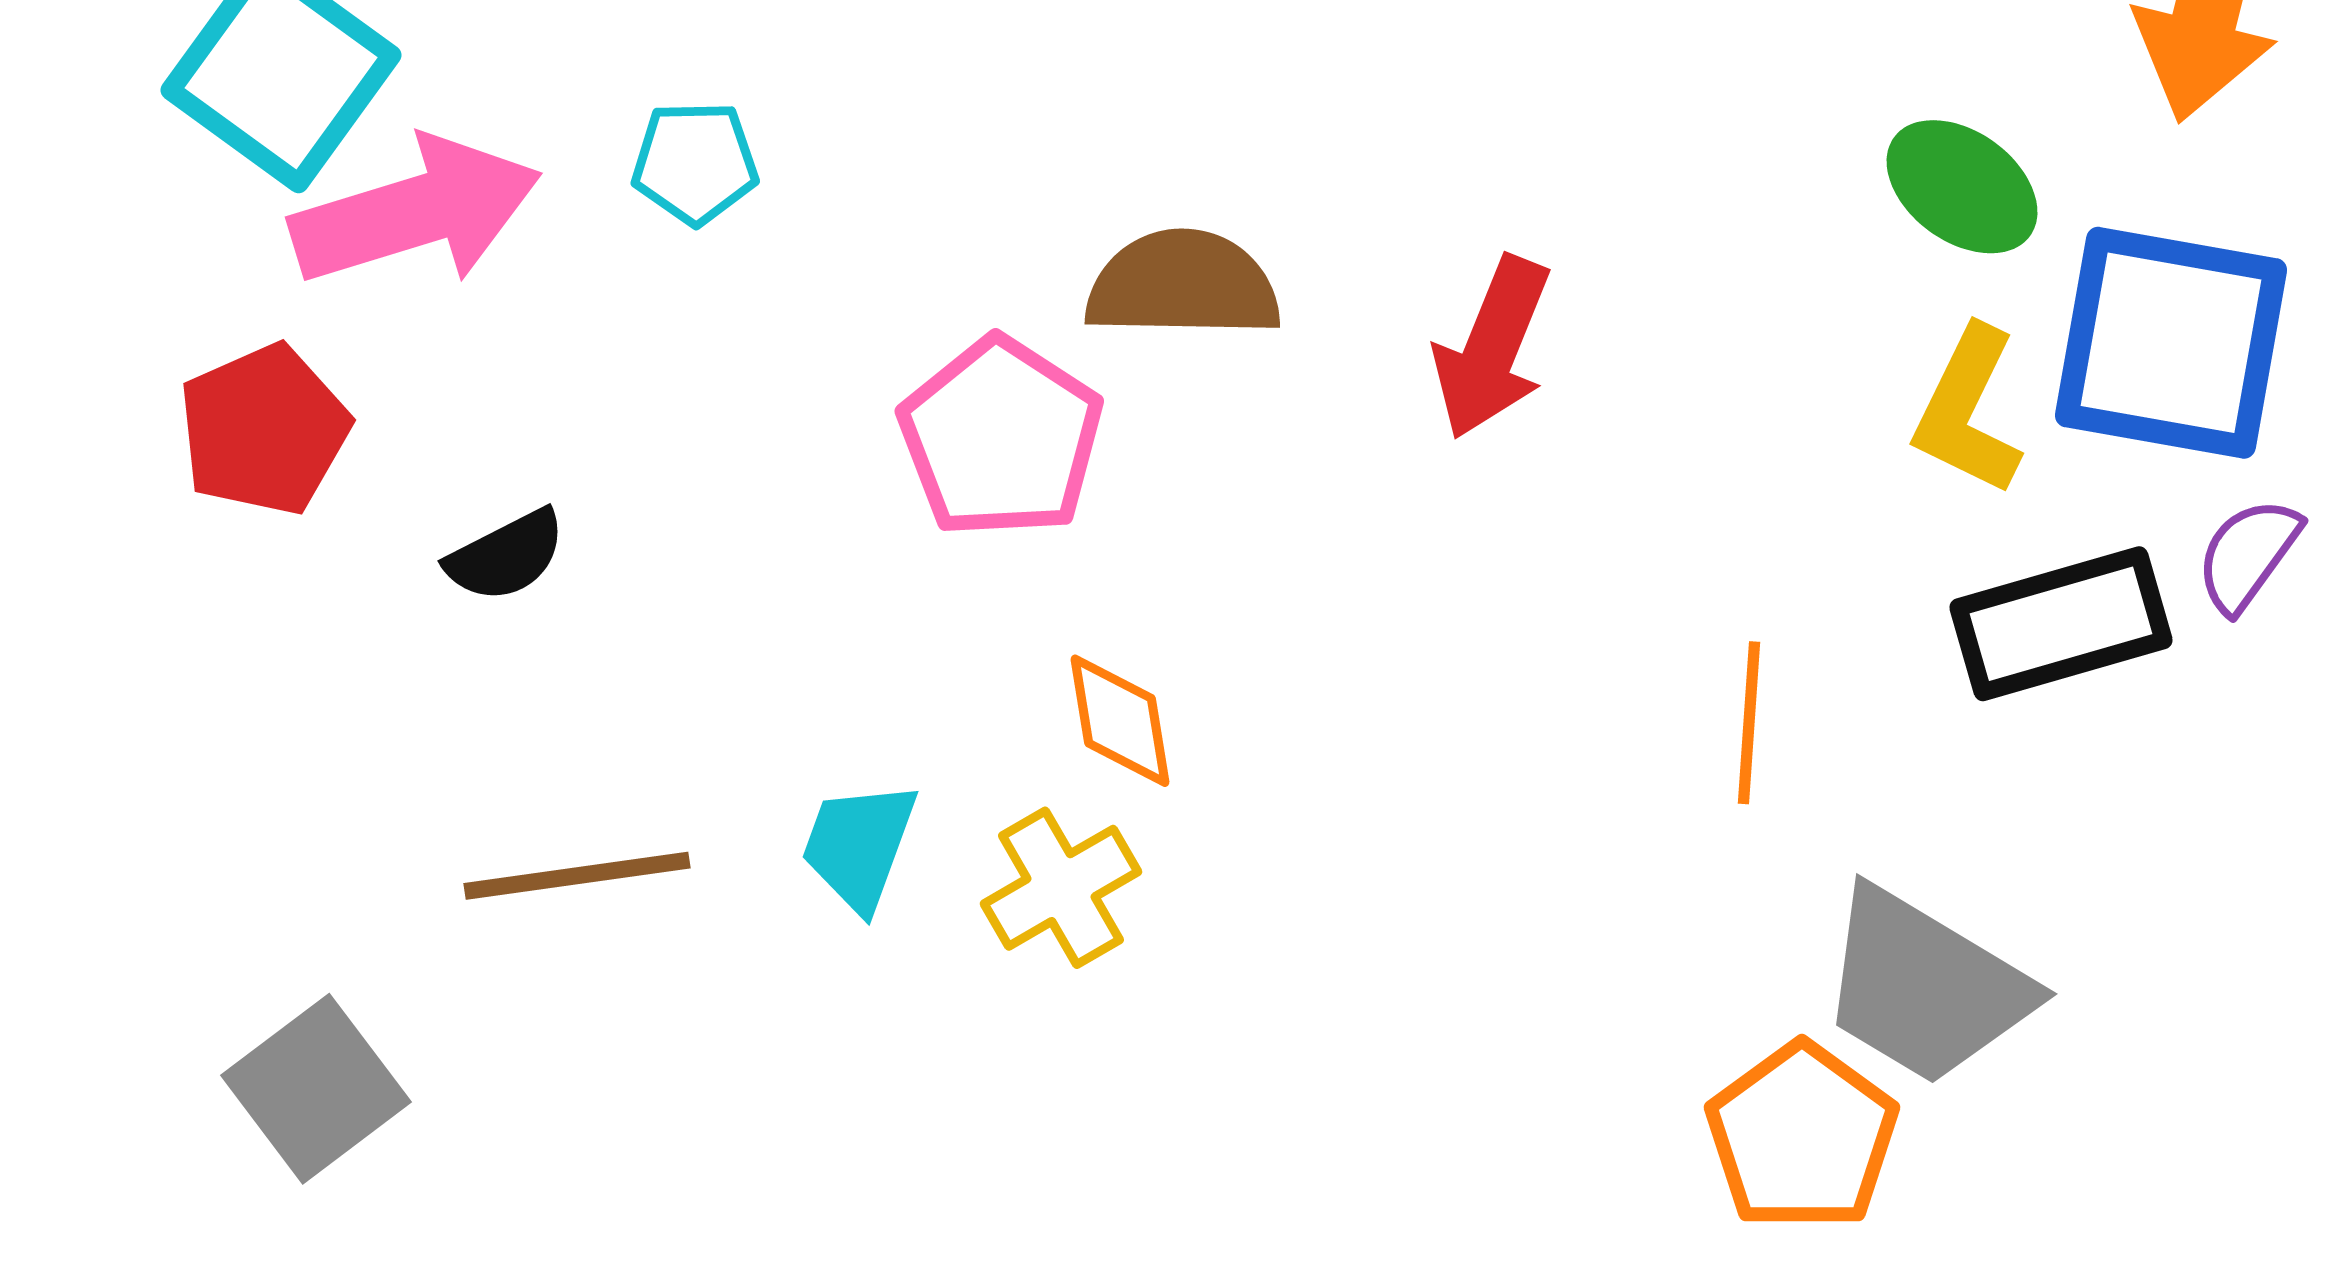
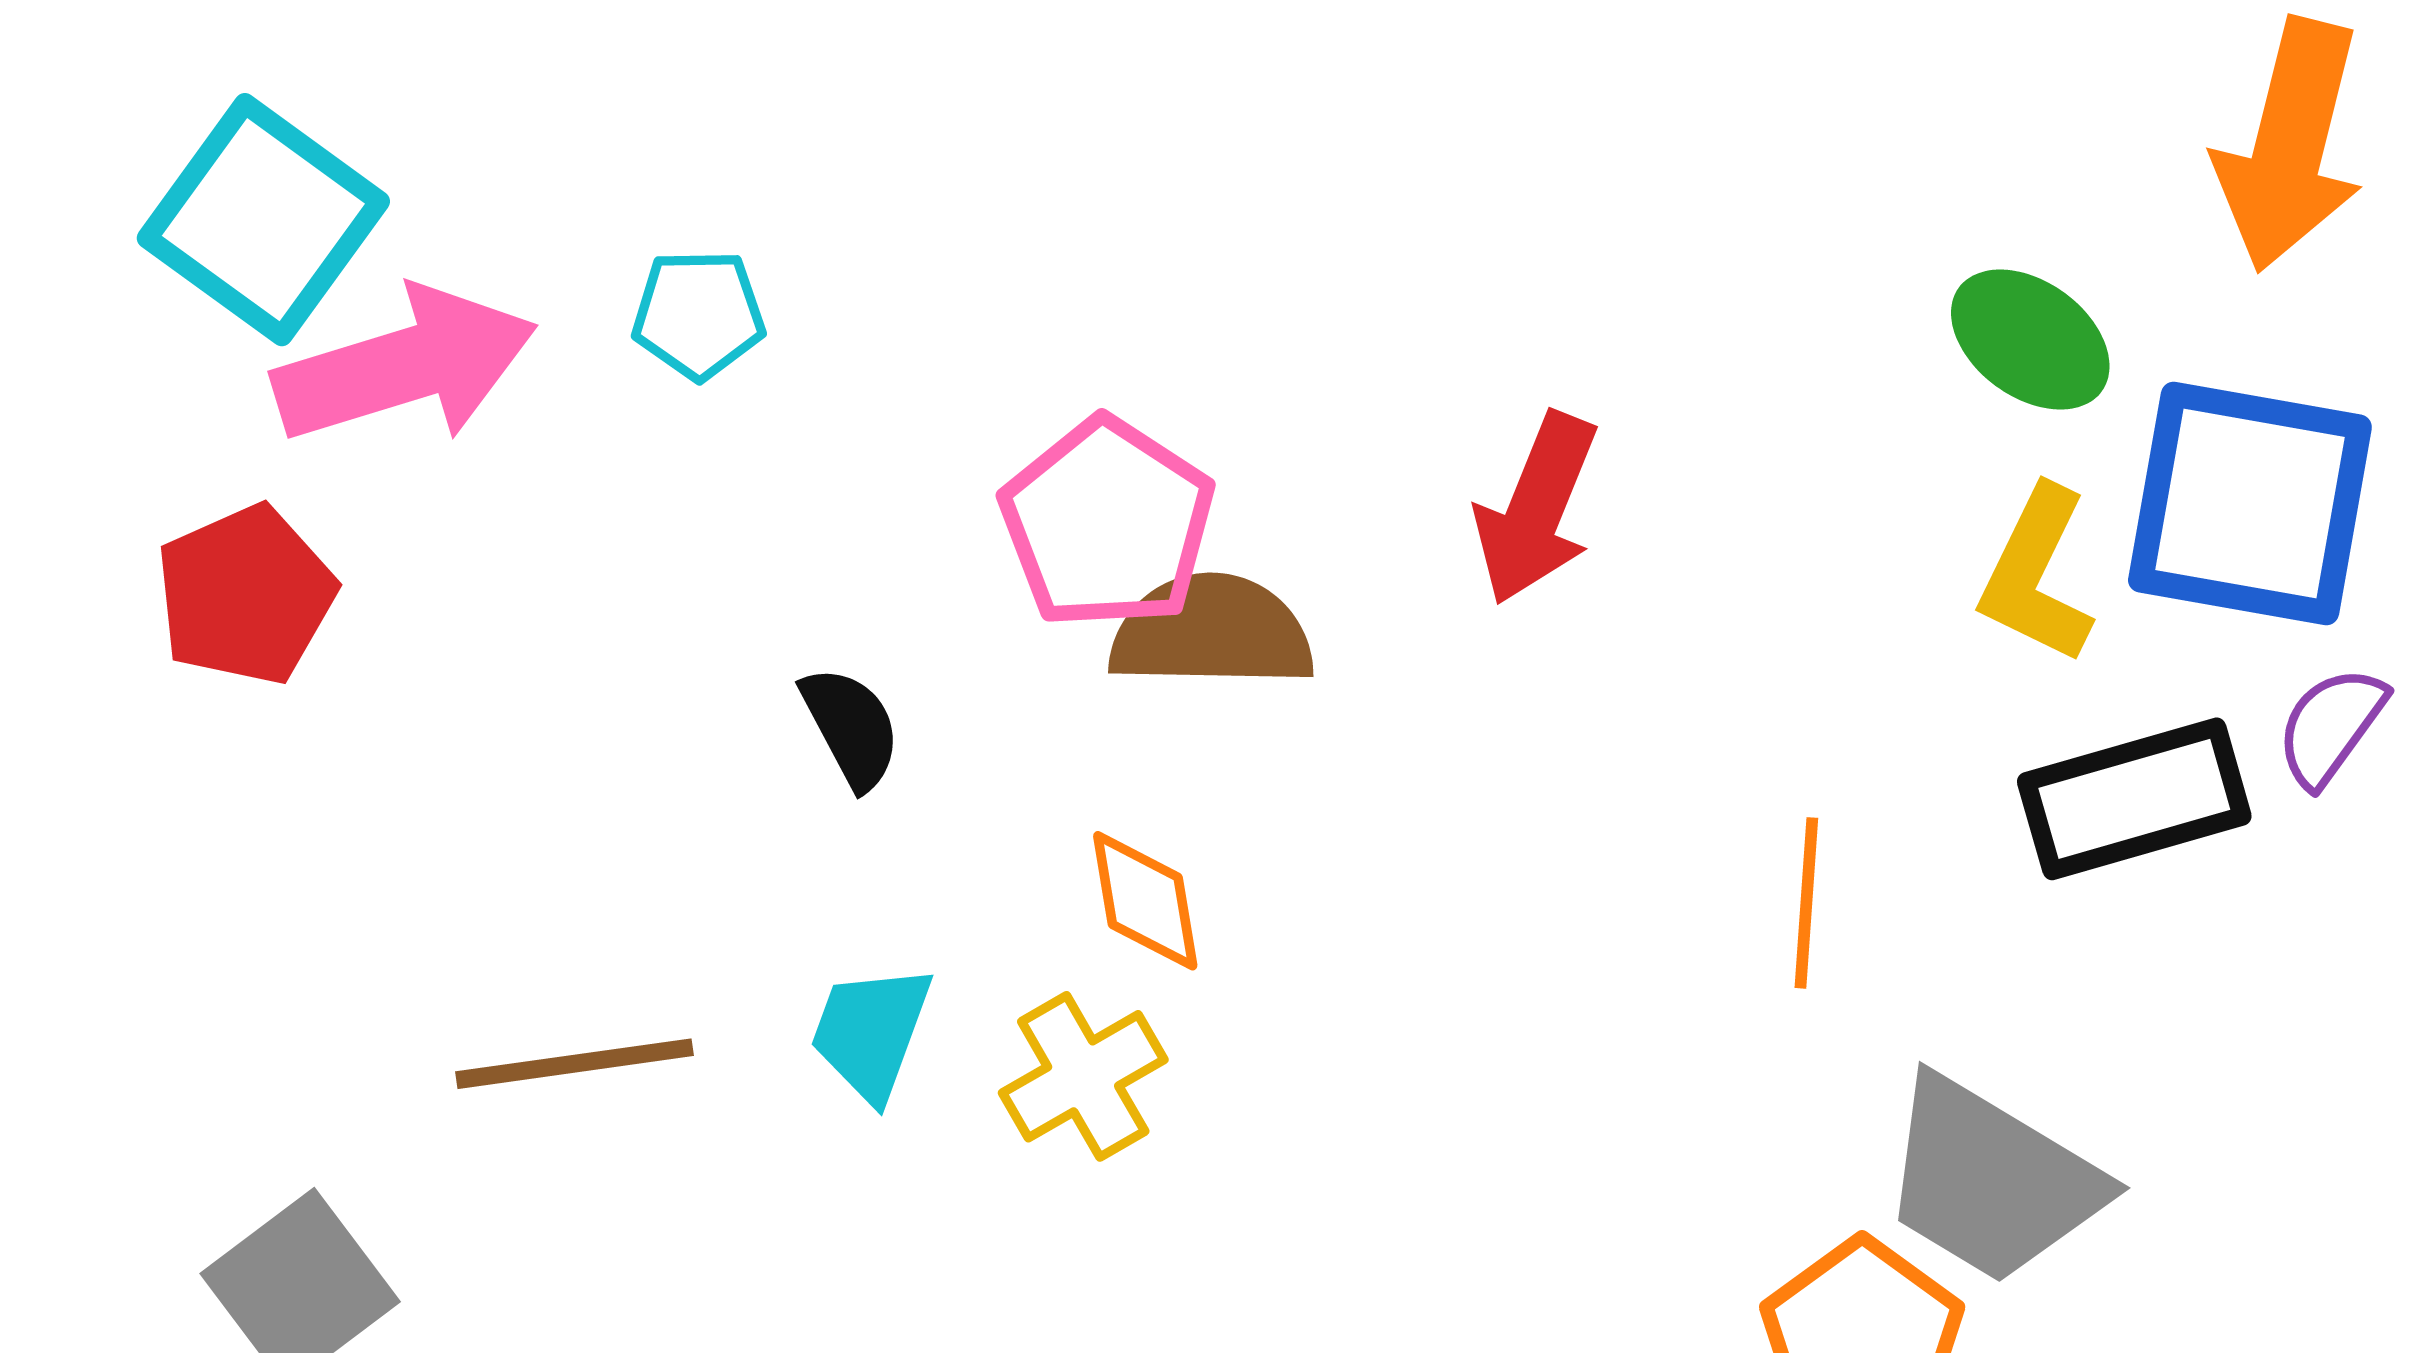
brown semicircle: (1183, 285) -> (1211, 632), moved
pink pentagon: (1001, 438) -> (1107, 523), moved
black semicircle: (506, 556) -> (851, 727), moved, turned -91

